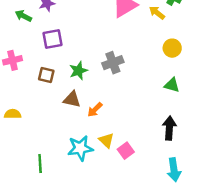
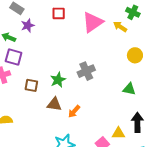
purple square: (53, 39) -> (14, 57), moved, turned 30
green triangle: (172, 85) -> (129, 89), moved
yellow triangle: (106, 140) -> (118, 133), moved, turned -40

